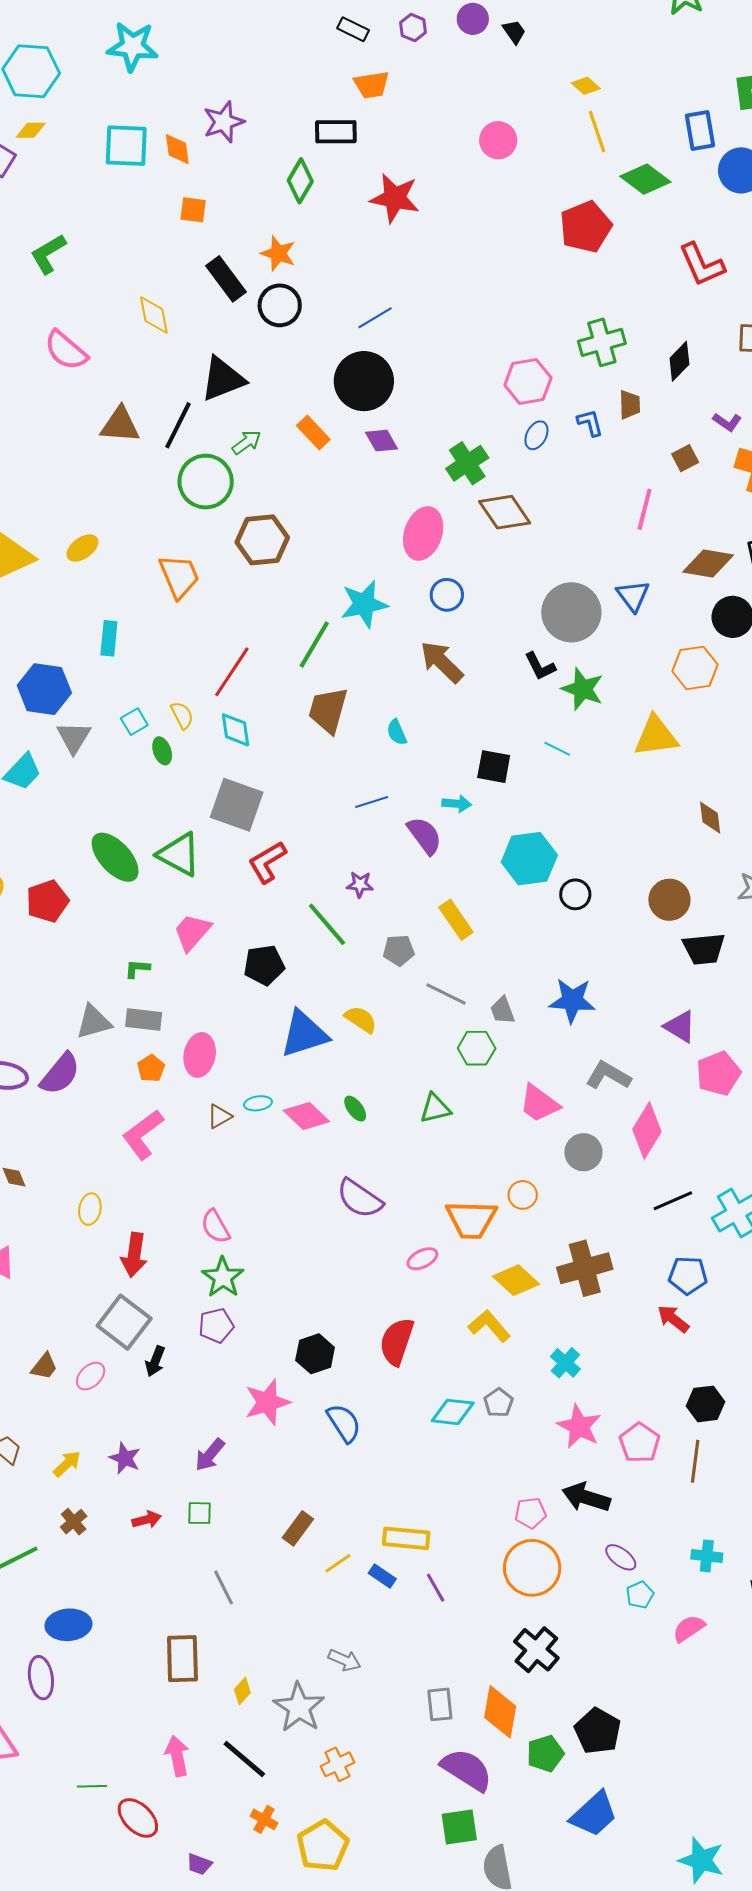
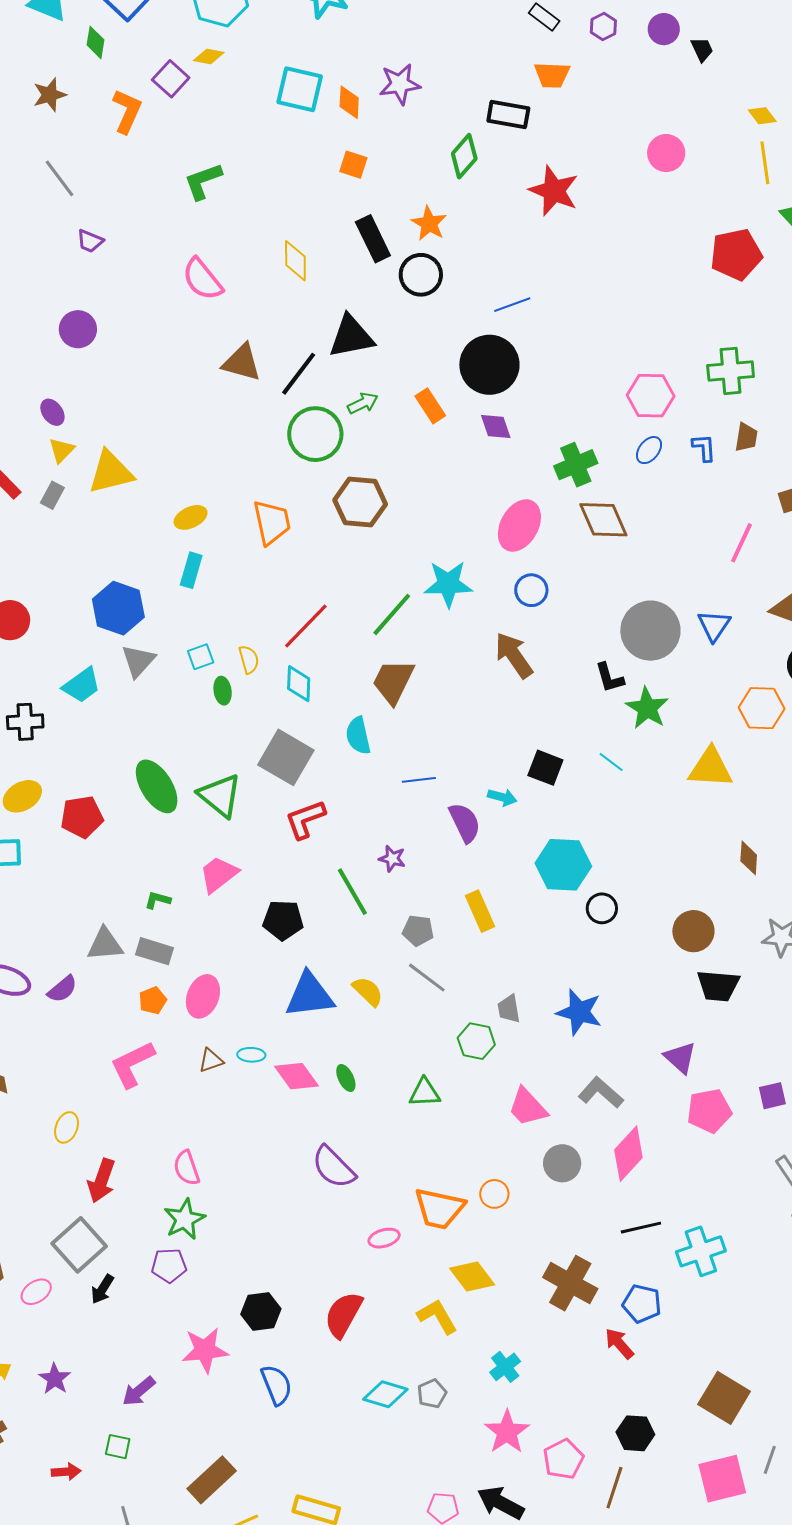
yellow ellipse: (82, 548) -> (191, 517), moved
cyan semicircle: (397, 732) -> (358, 736), moved, size x1.4
gray line: (446, 994) -> (427, 978), moved
purple semicircle: (60, 1074) -> (62, 989), size x0.7
brown cross: (585, 1268) -> (570, 1283), moved, turned 34
red arrow: (147, 1520) -> (66, 1472), moved
brown rectangle: (298, 1528) -> (212, 1480), size x1.4

